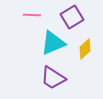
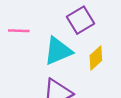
pink line: (32, 15) -> (19, 31), moved

